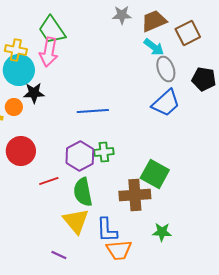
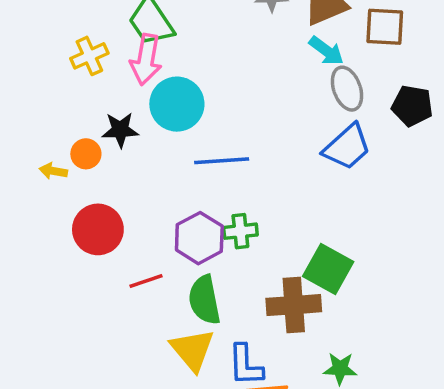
brown square: (188, 33) -> (385, 27), turned 30
yellow cross: (16, 50) -> (89, 56), turned -35
cyan circle: (19, 70) -> (177, 104), moved

